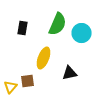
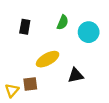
green semicircle: (58, 24) -> (63, 22), size x0.6
yellow ellipse: (44, 58) -> (48, 59), turned 40

